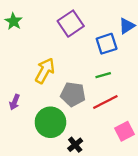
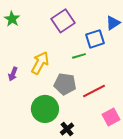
green line: (103, 75) -> (79, 56), moved
purple arrow: (15, 102) -> (13, 74), moved

